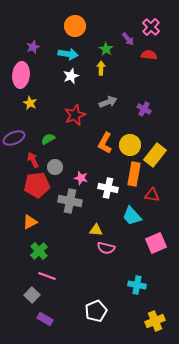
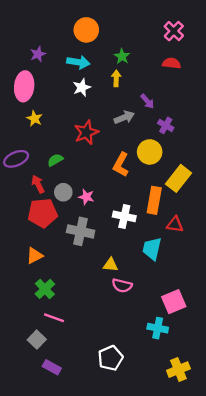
purple arrow: (128, 39) -> (147, 101), moved
yellow circle: (130, 145) -> (150, 152), moved
pink star: (81, 178) -> (86, 197), moved
cyan trapezoid: (132, 216) -> (152, 249), turned 55
pink square: (156, 243) -> (174, 302), moved

